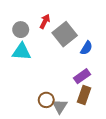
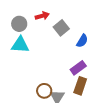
red arrow: (45, 21) -> (42, 16), turned 48
gray square: (65, 34) -> (61, 28), size x0.7

